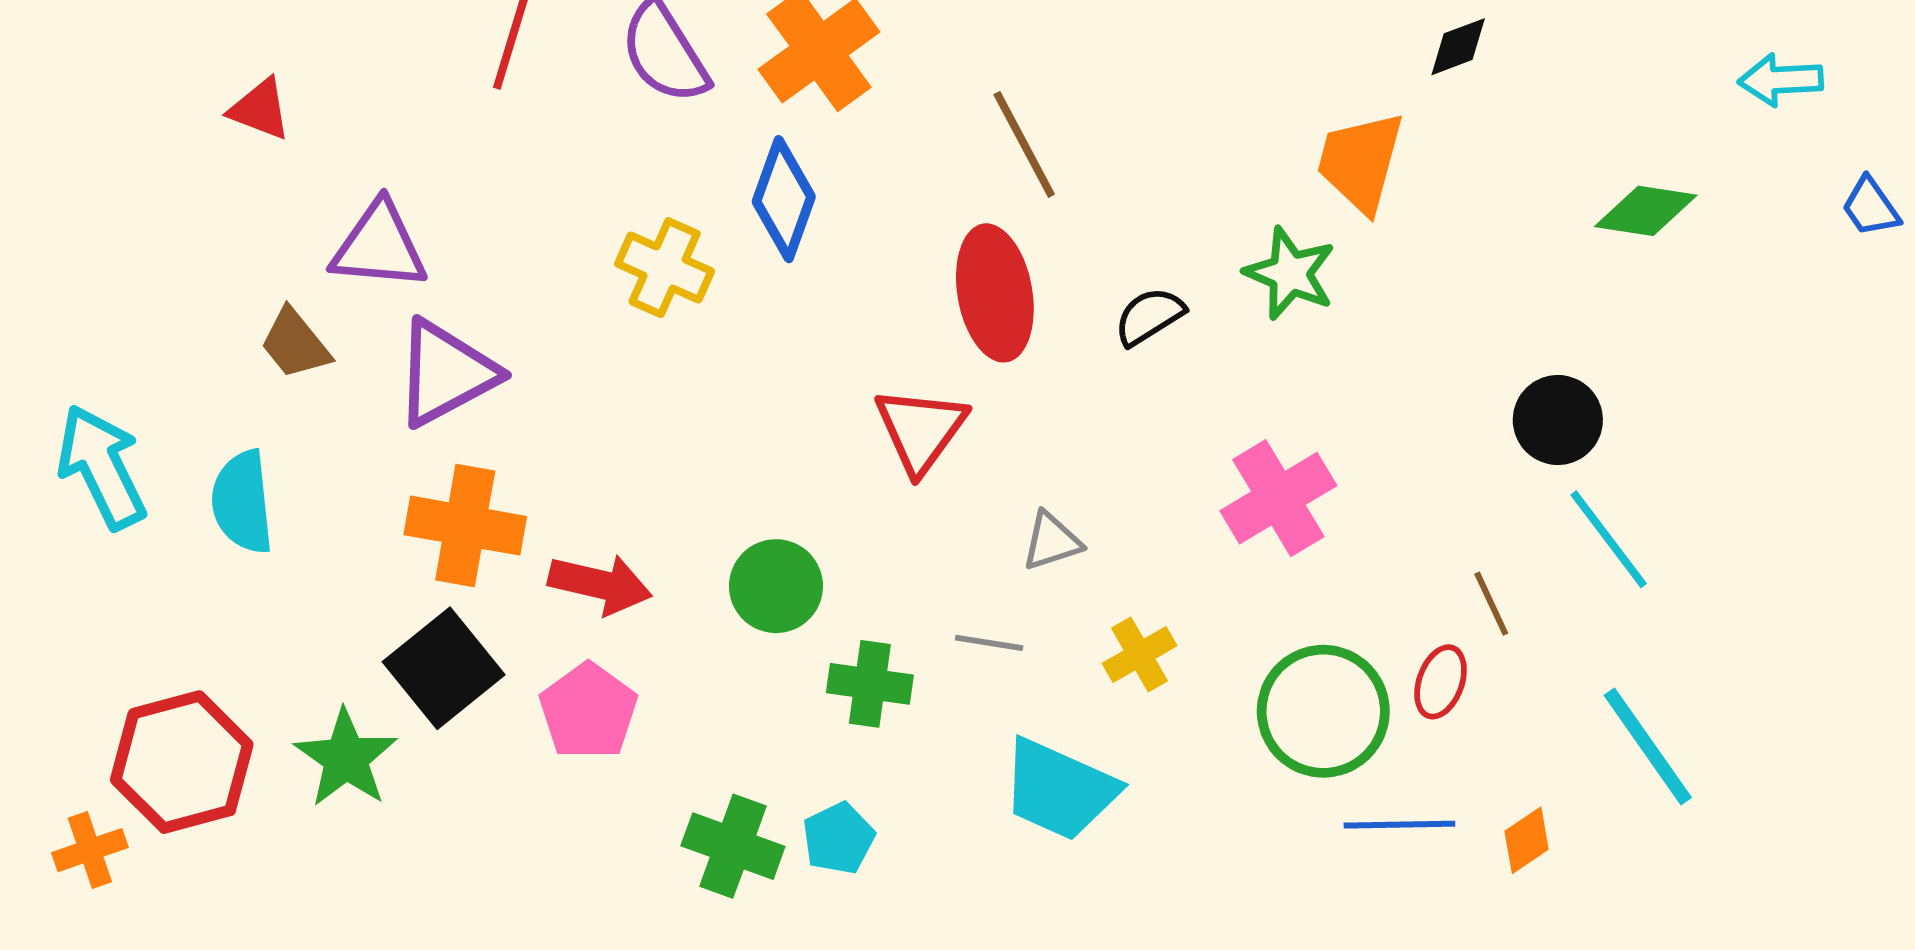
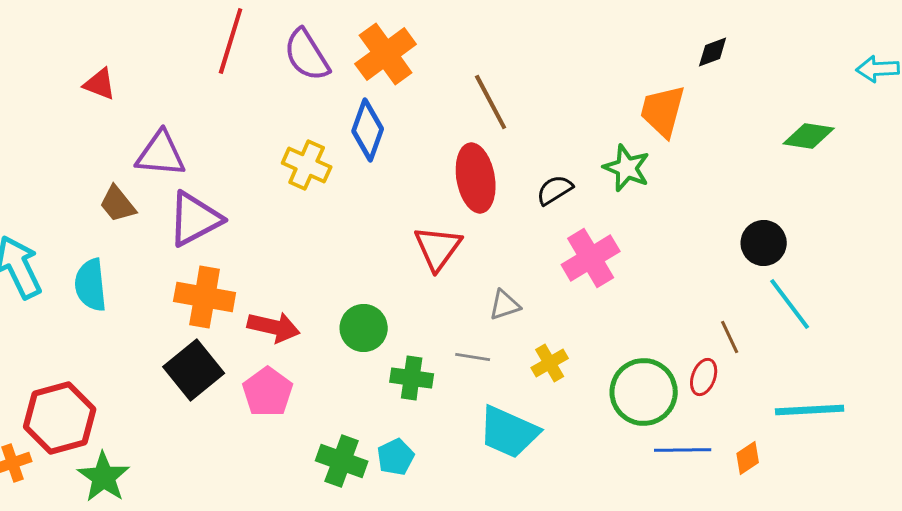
pink cross: (1278, 498) -> (591, 258), moved
cyan line: (1648, 746) -> (810, 410), turned -58
green star: (346, 758) -> (104, 477), moved

